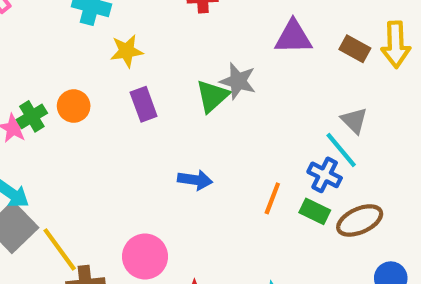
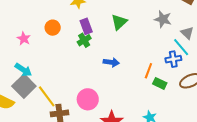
gray star: (238, 81) -> (163, 19), moved
green cross: (32, 116) -> (84, 40), moved
blue cross: (325, 175) -> (173, 59), turned -35
green rectangle: (315, 211) -> (160, 83), moved

